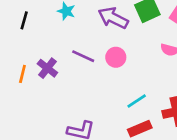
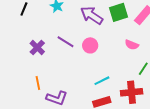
orange line: (22, 74) -> (38, 83), moved, turned -32

